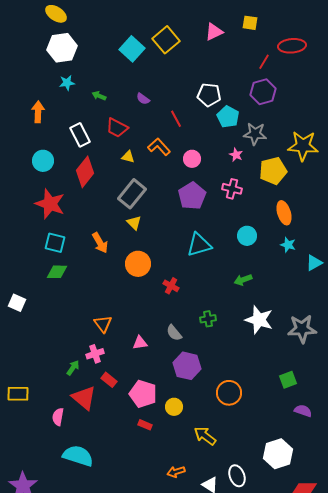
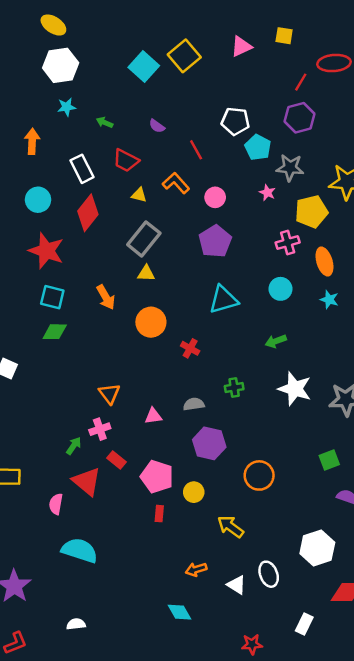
pink cross: (232, 189) -> (288, 243), moved, turned -30
yellow triangle: (134, 223) -> (146, 273), turned -42
gray semicircle: (174, 333) -> (194, 404), turned 120
red rectangle: (145, 425) -> (159, 514), turned 72

